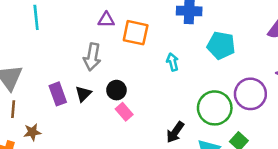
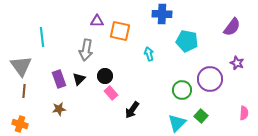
cyan line: (36, 17) -> (42, 37), moved
green circle: (215, 108) -> (182, 90), size x0.7
brown star: (32, 132) -> (59, 109), moved
black arrow: (175, 132) -> (132, 110), moved

